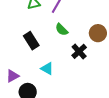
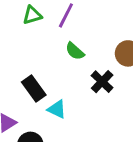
black rectangle: (31, 41) -> (34, 89), moved

